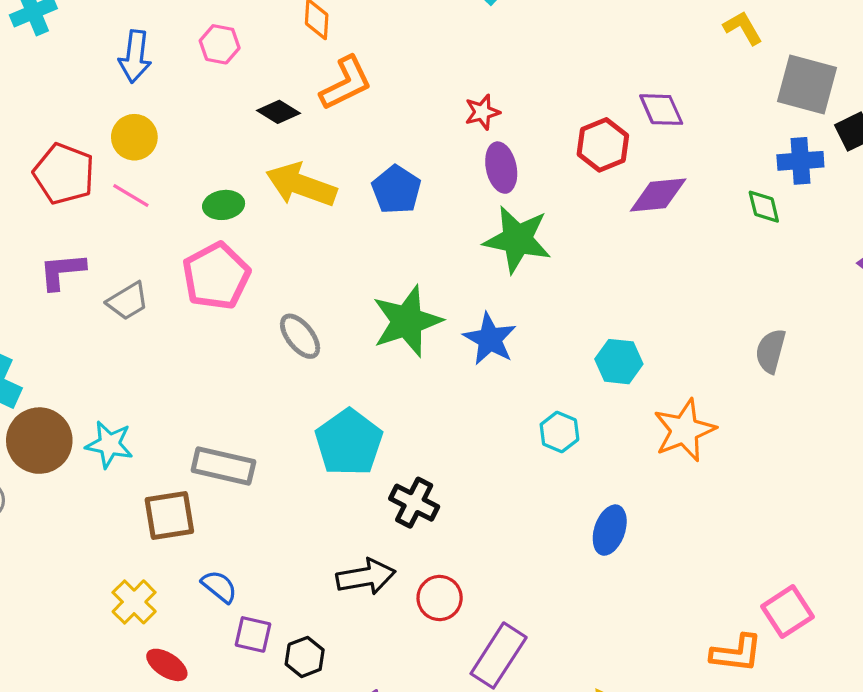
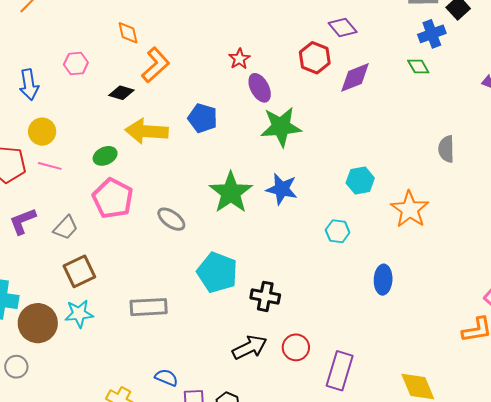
brown square: (169, 515) -> (79, 271), moved

